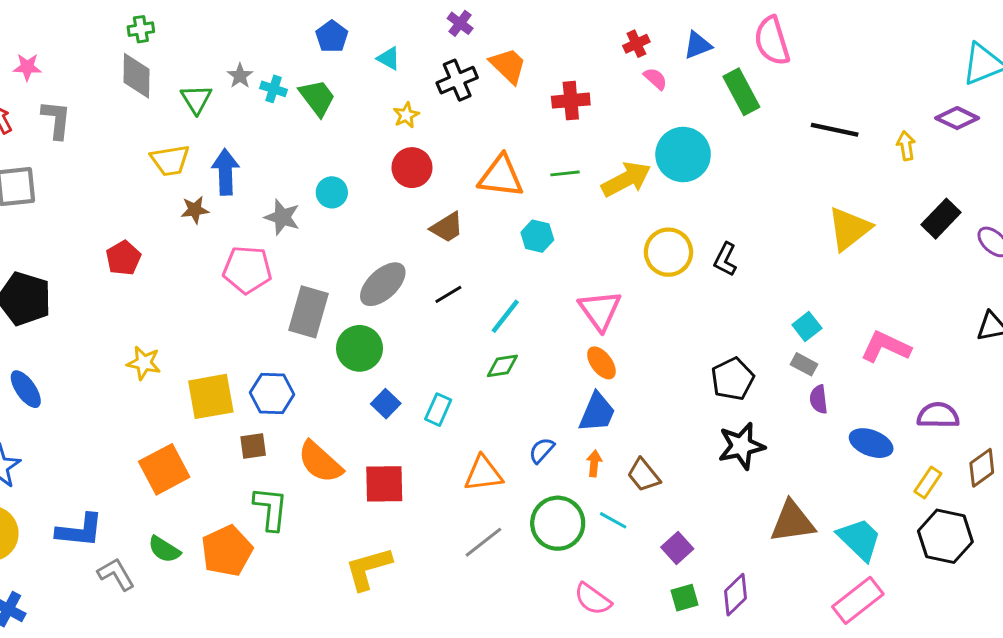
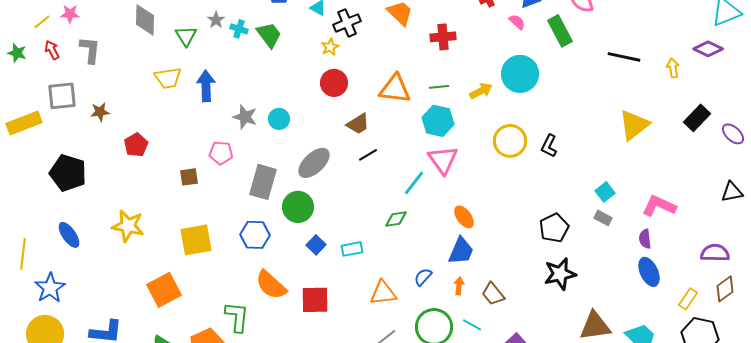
pink semicircle: (655, 79) -> (517, 22), moved
black cross: (457, 80) -> (347, 23), moved
yellow arrow: (626, 179) -> (481, 91), size x0.7
cyan circle: (332, 192) -> (279, 119), moved
brown star: (195, 210) -> (100, 112), moved
cyan hexagon: (537, 236) -> (438, 121), moved, size x1.4
pink pentagon: (247, 270) -> (221, 153), size x0.7
black line: (448, 294) -> (368, 155), moved
pink triangle: (600, 310) -> (443, 160), moved
cyan line: (505, 316) -> (414, 183), moved
yellow star: (144, 363) -> (128, 226), moved, size x1.4
blue hexagon: (272, 394) -> (255, 235), moved
purple semicircle: (819, 399) -> (645, 239), moved
cyan rectangle: (438, 410) -> (352, 249), turned 55
purple semicircle: (938, 415) -> (715, 253), moved
blue ellipse: (871, 443) -> (649, 272), turned 44
brown square: (253, 446) -> (189, 177), moved

